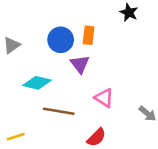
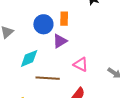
purple triangle: (80, 64) -> (60, 41), turned 42
cyan diamond: (37, 83) -> (29, 58), turned -30

